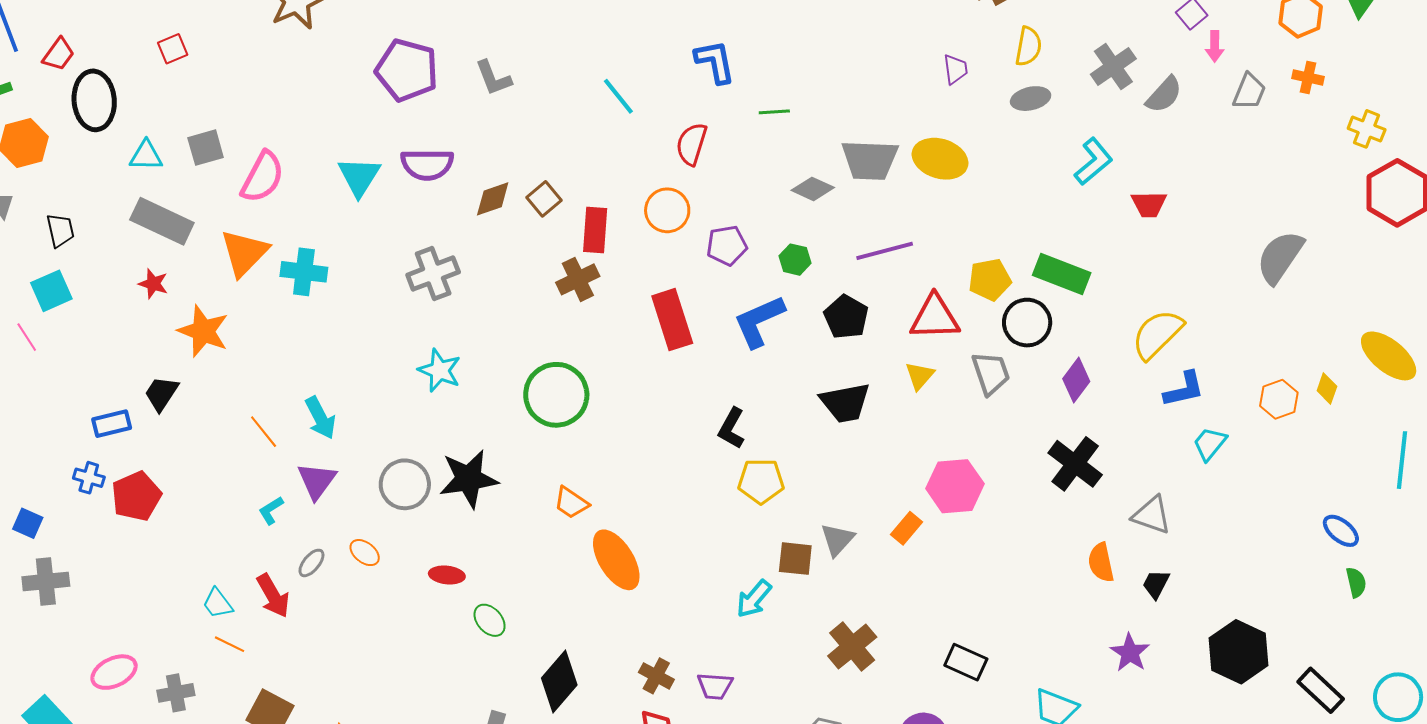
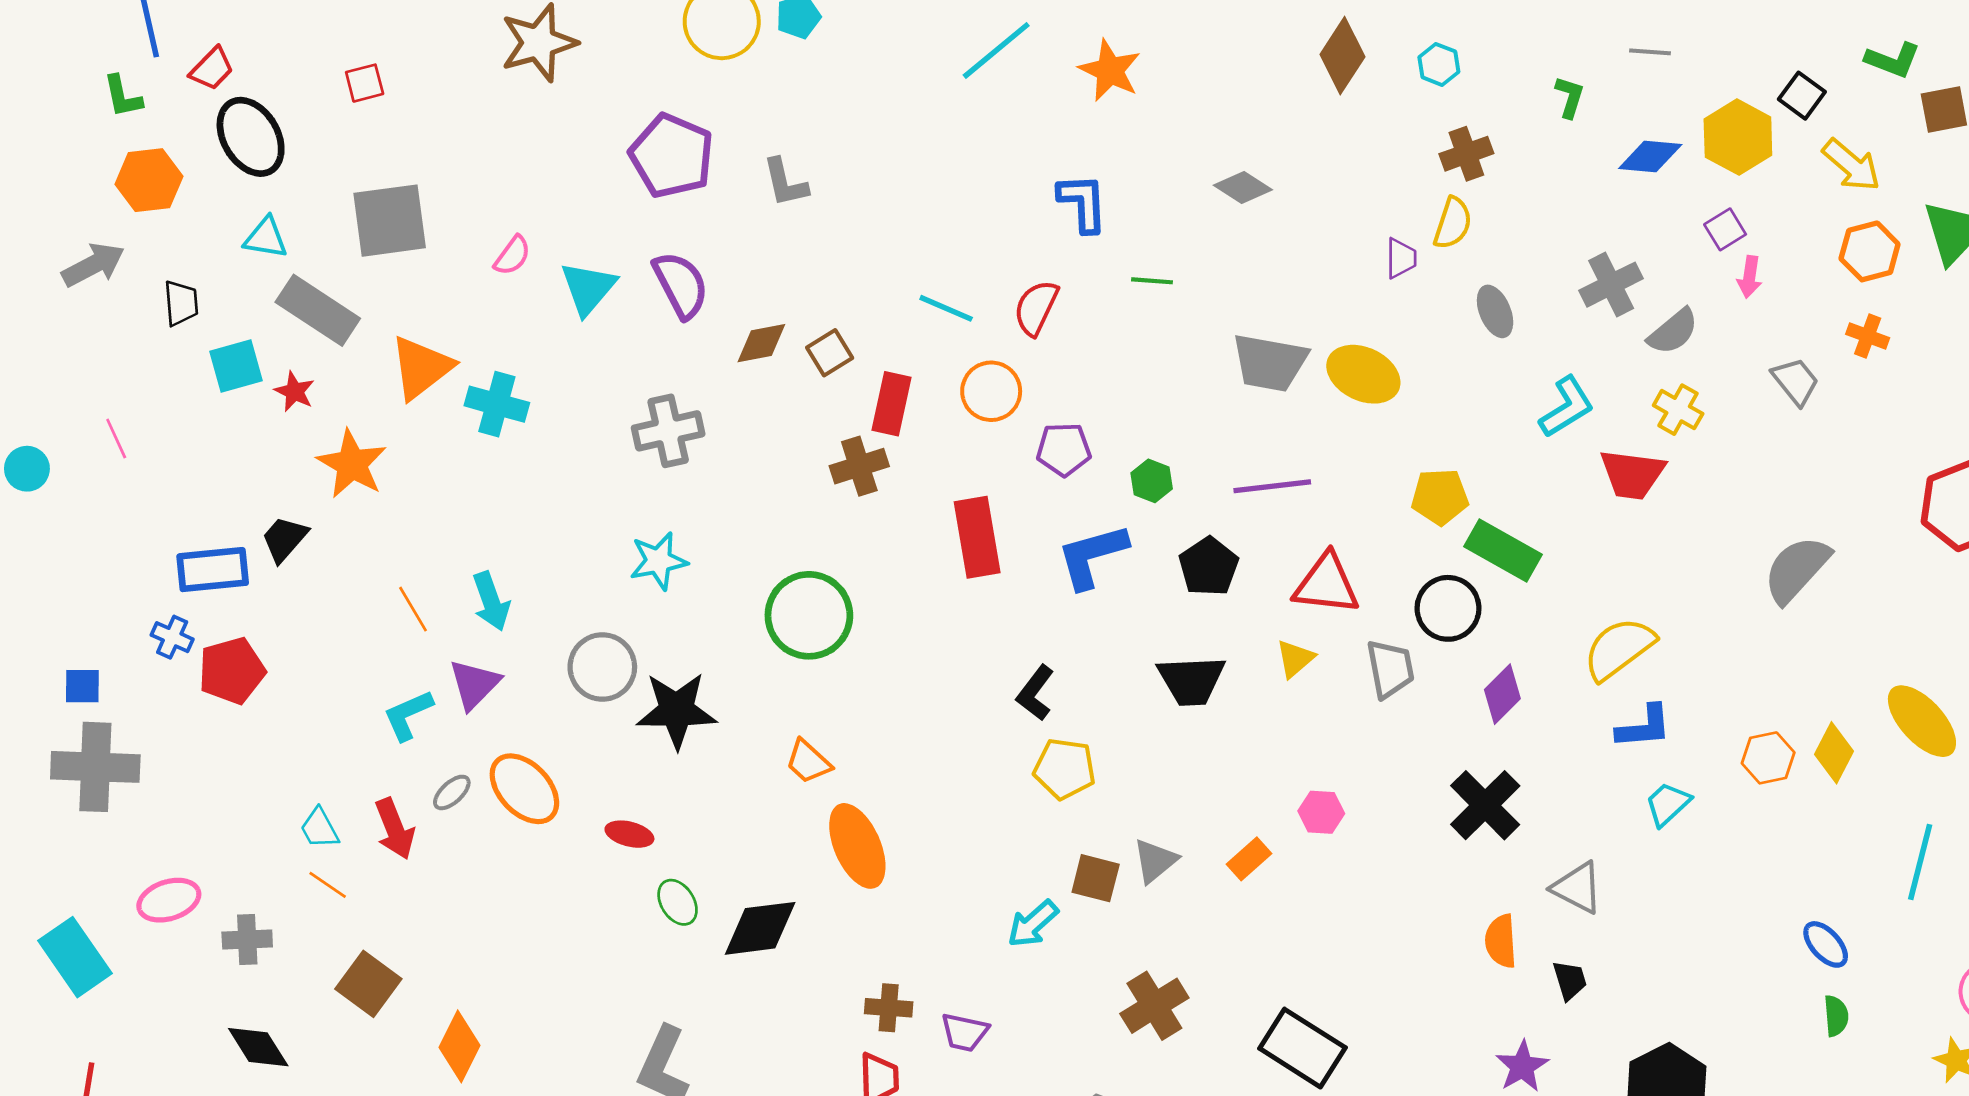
yellow semicircle: (1028, 46) -> (1453, 223), moved
gray trapezoid: (1249, 92) -> (1795, 381), moved, turned -69
cyan line: (618, 96) -> (946, 308), moved, turned -36
gray ellipse: (1031, 99) -> (1495, 311), turned 72
black ellipse: (94, 100) -> (251, 137), turned -34
yellow cross: (1367, 129) -> (1678, 410), moved
gray square: (206, 148) -> (390, 221), size x1.6
cyan triangle: (146, 156) -> (266, 238), moved
purple semicircle: (427, 164) -> (681, 285), turned -126
pink semicircle: (262, 177) -> (512, 256), moved, size x0.6
gray diamond: (813, 189) -> (1243, 188), moved
red trapezoid: (1149, 204) -> (1632, 474), size x1.4
yellow pentagon: (990, 280) -> (1440, 497), moved
cyan square: (51, 291) -> (236, 366), moved
cyan star: (440, 370) -> (658, 561), turned 30
yellow diamond: (1327, 388) -> (1834, 753), size x1.4
blue rectangle: (112, 424) -> (213, 570), size x1.4
gray circle: (405, 484) -> (602, 667), moved
pink hexagon: (955, 486) -> (1321, 812), size x0.6
cyan L-shape: (271, 510) -> (408, 715), size x1.4
blue square: (28, 523) -> (82, 686), turned -32
orange ellipse: (365, 553) -> (524, 789), size x1.8
gray cross: (46, 582) -> (95, 767), size x1.4
black trapezoid: (1156, 584) -> (1570, 980), turned 128
black rectangle: (966, 662) -> (1302, 1048), size x1.5
brown cross: (656, 676) -> (889, 1008), turned -32
black diamond: (559, 681) -> (760, 928), moved, turned 34

